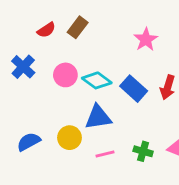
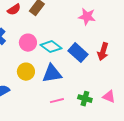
pink star: (146, 40) -> (87, 17), turned -30
yellow circle: (70, 138) -> (26, 72), moved

